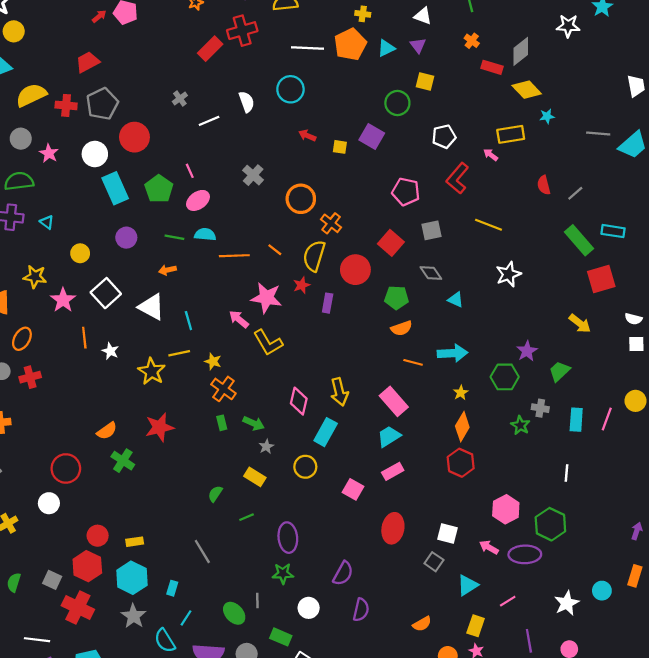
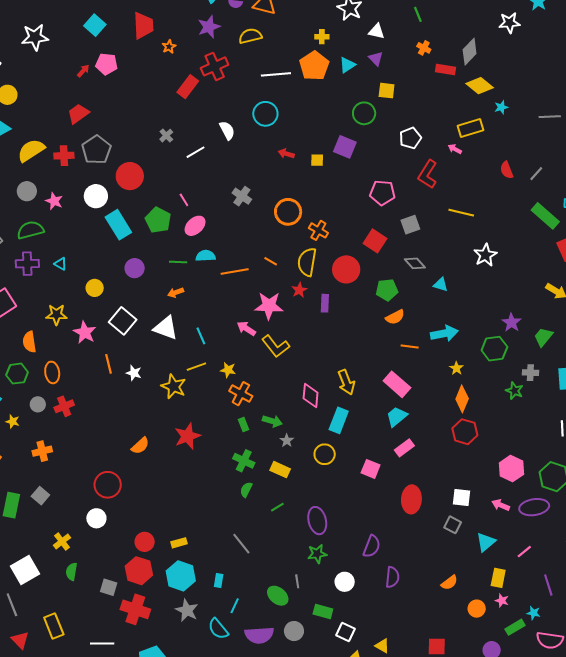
orange ellipse: (22, 339) -> (52, 372), turned -30
green cross: (123, 461) -> (244, 461), moved
green semicircle: (14, 582) -> (72, 572), moved

